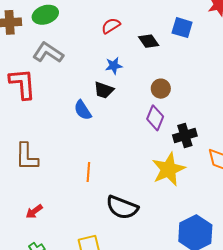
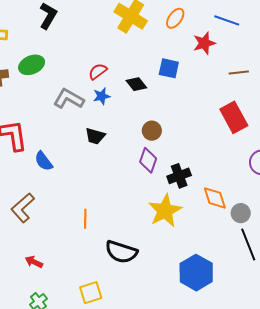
gray L-shape: (48, 53) -> (69, 99), moved
blue star: (114, 66) -> (102, 96), moved
blue semicircle: (83, 110) -> (44, 161), moved
brown L-shape: (27, 157) -> (23, 208), turned 52
red arrow: (34, 211) -> (34, 262), turned 66

